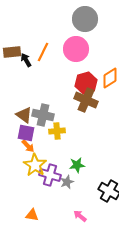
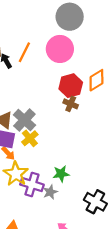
brown cross: (86, 100) -> (71, 104), size x0.6
gray cross: (43, 115) -> (24, 120), turned 30
yellow cross: (57, 131) -> (30, 138), moved, turned -35

